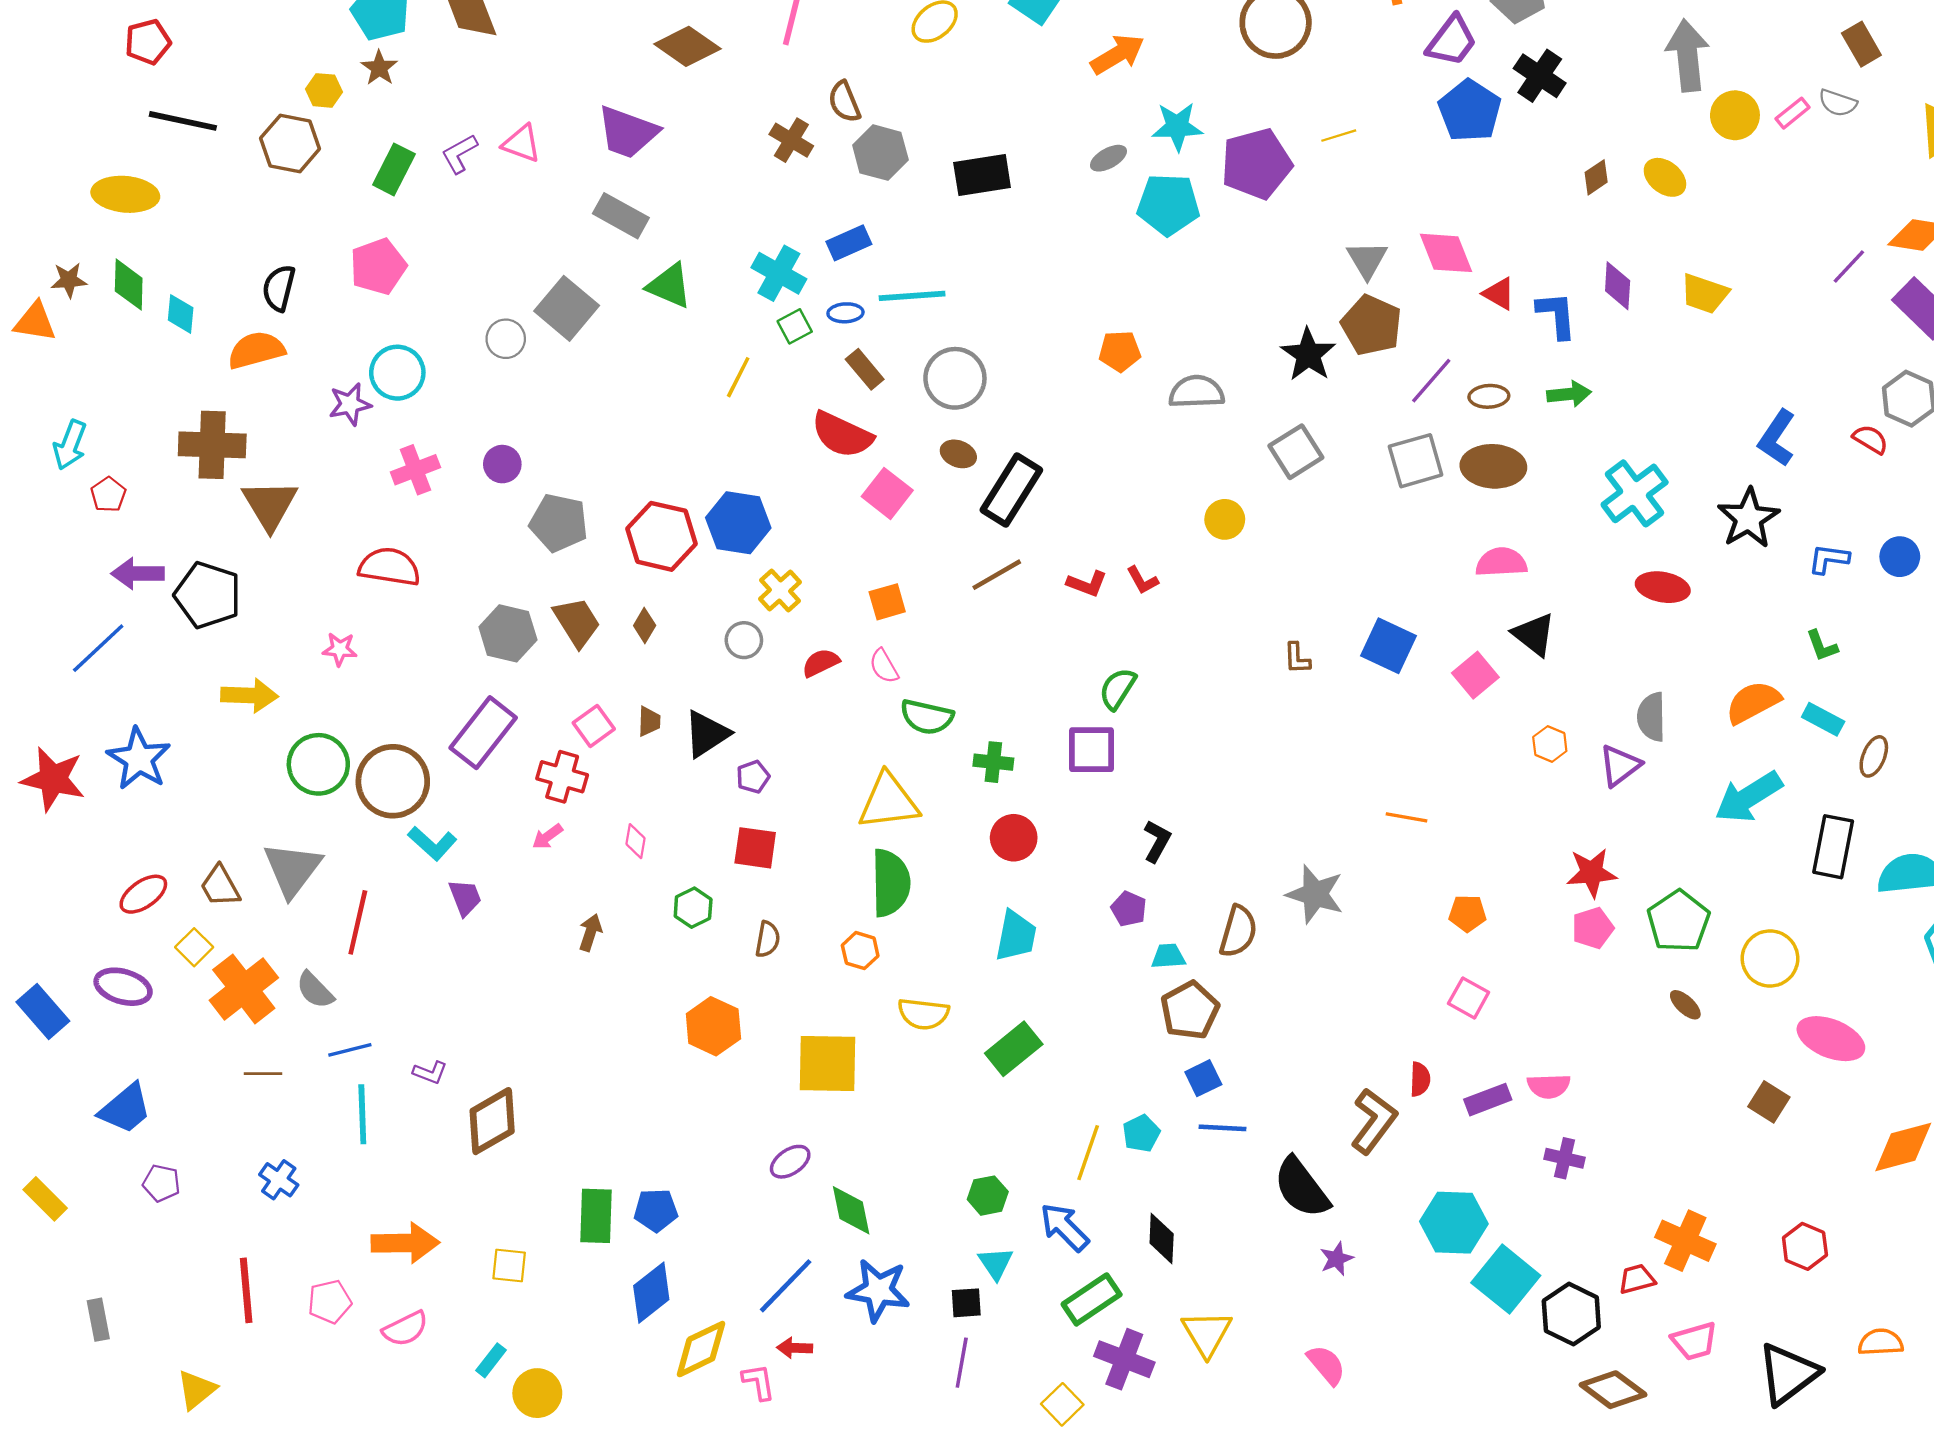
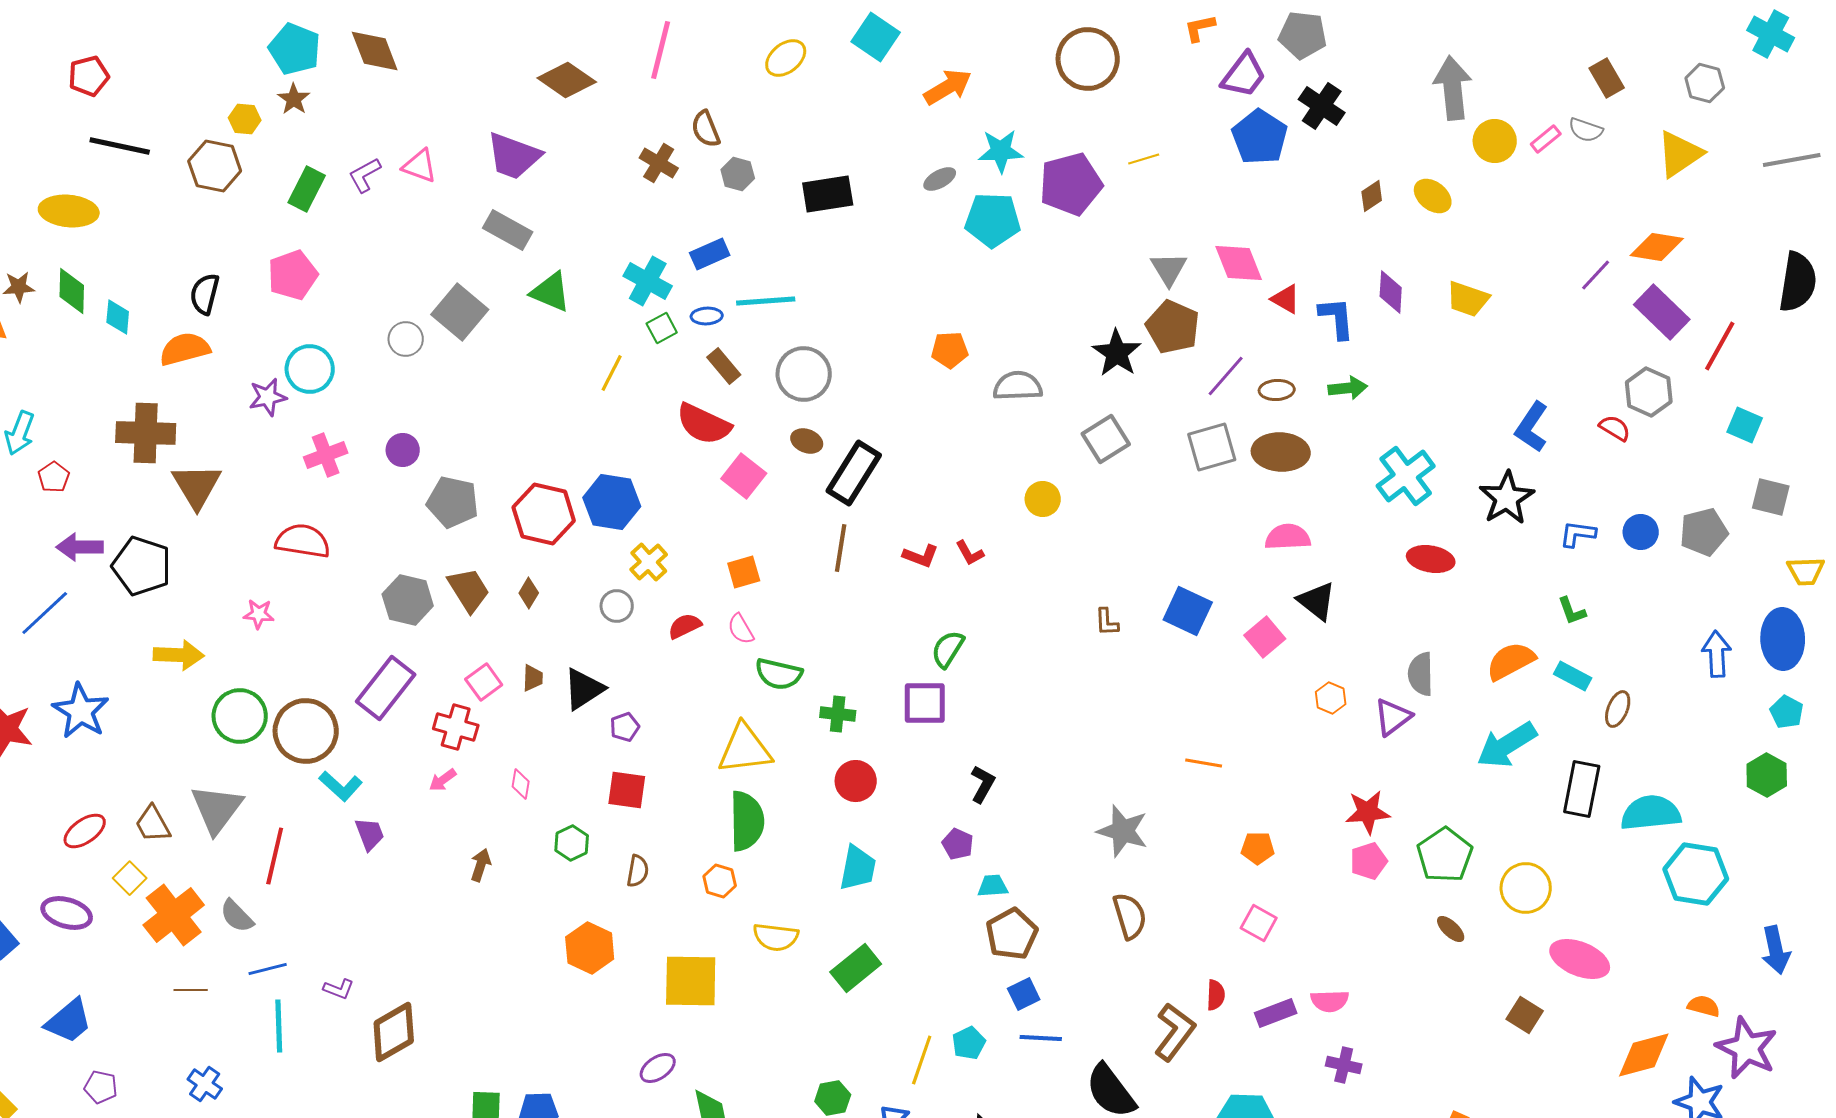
gray hexagon: (880, 153) -> (738, 174), size x0.7
brown line: (997, 575) -> (841, 548), turned -51
brown semicircle: (1238, 931) -> (1130, 916), moved, turned -33

